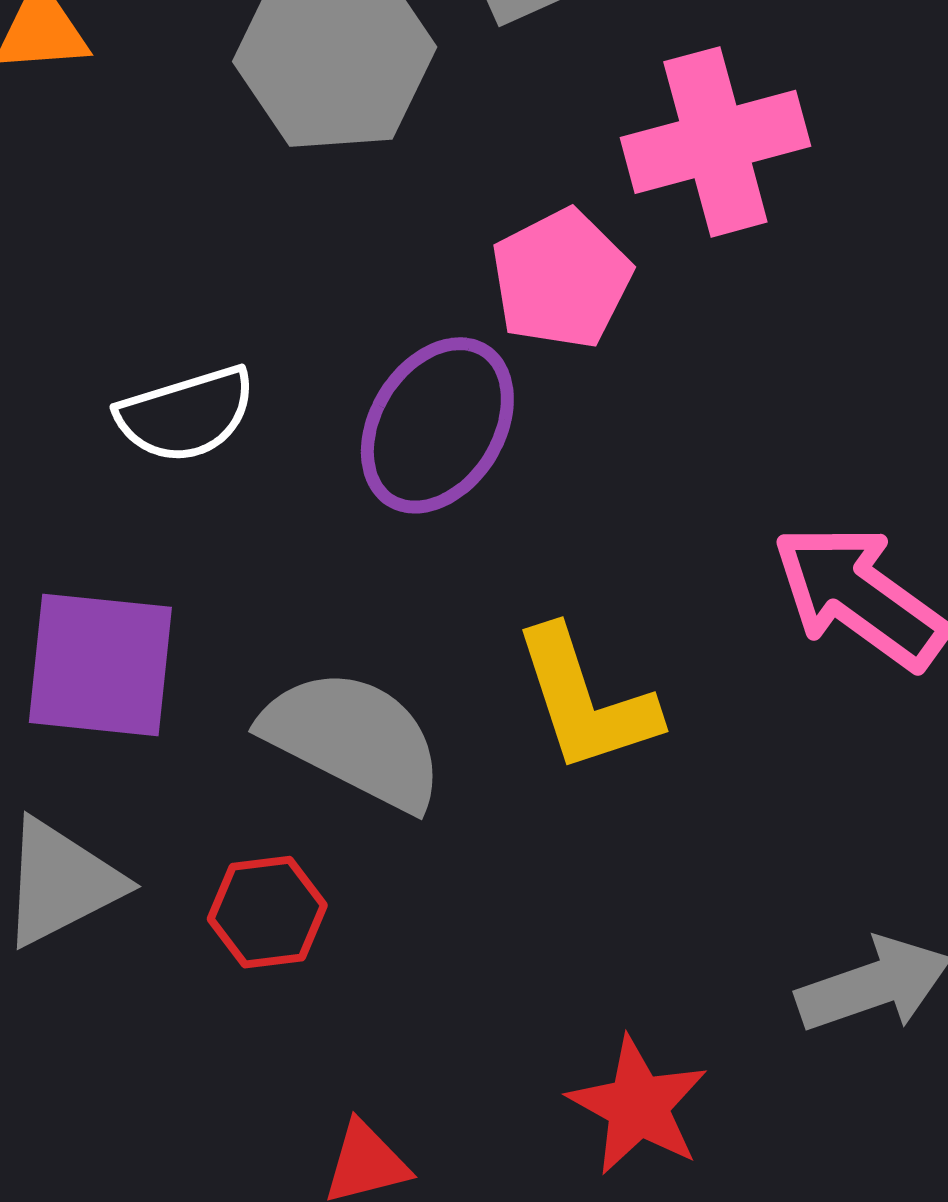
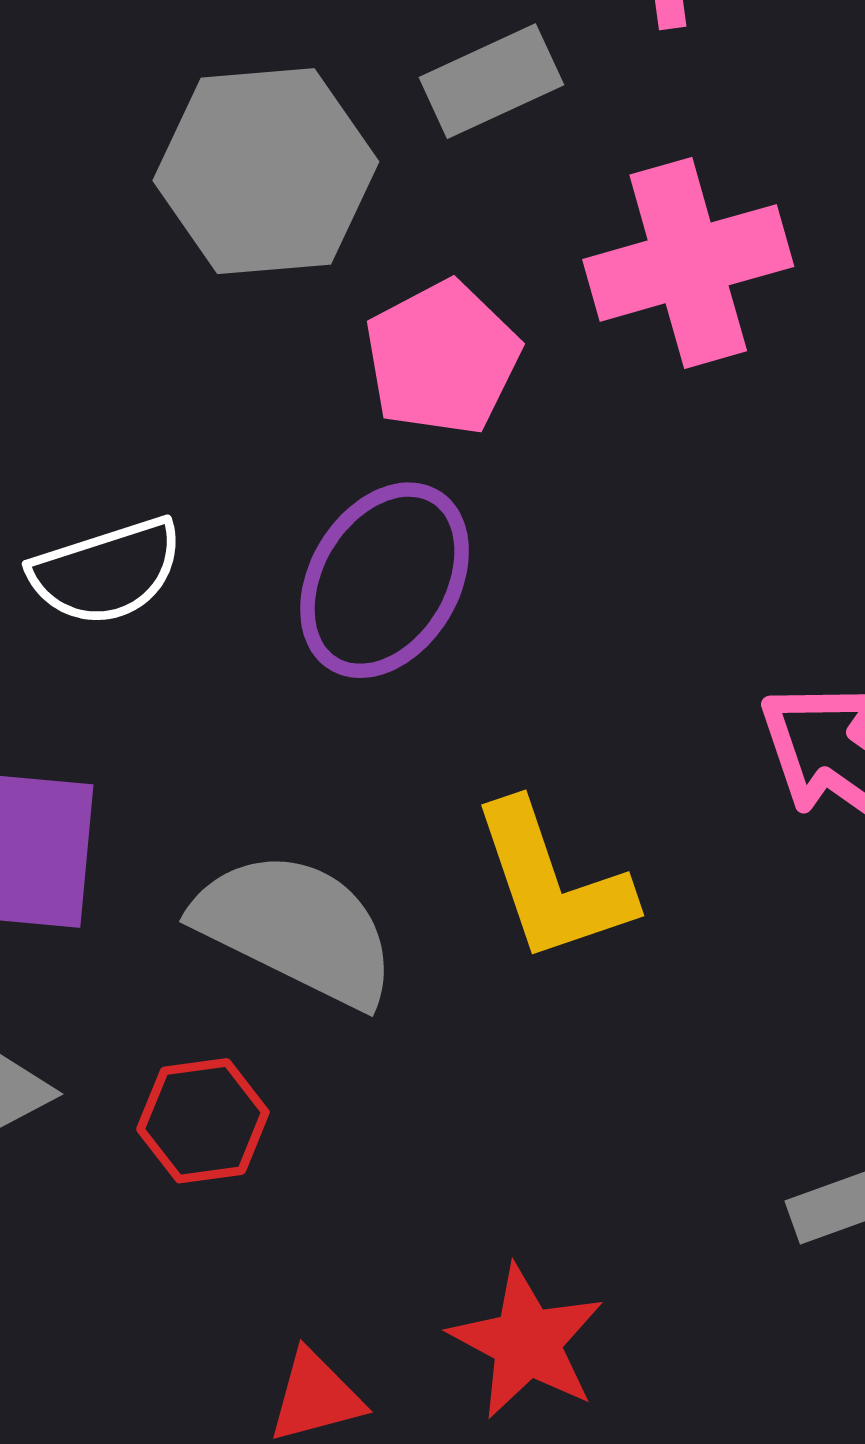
pink pentagon: (561, 279) -> (442, 358), moved
red star: (638, 1106) -> (527, 1342), moved

